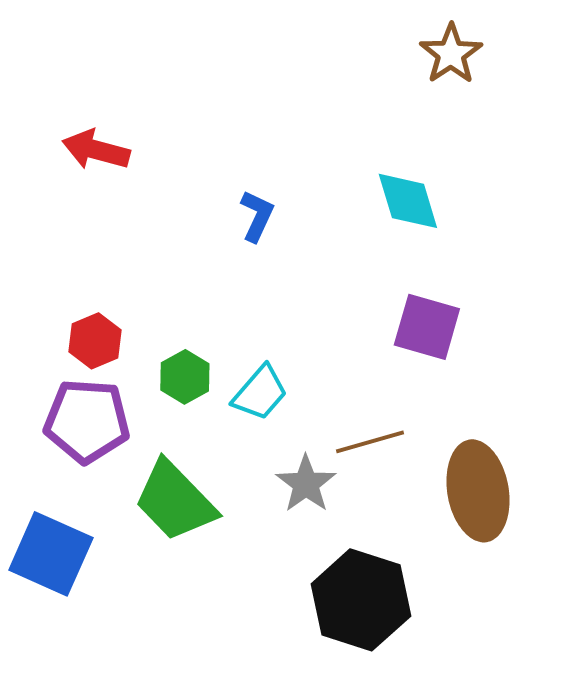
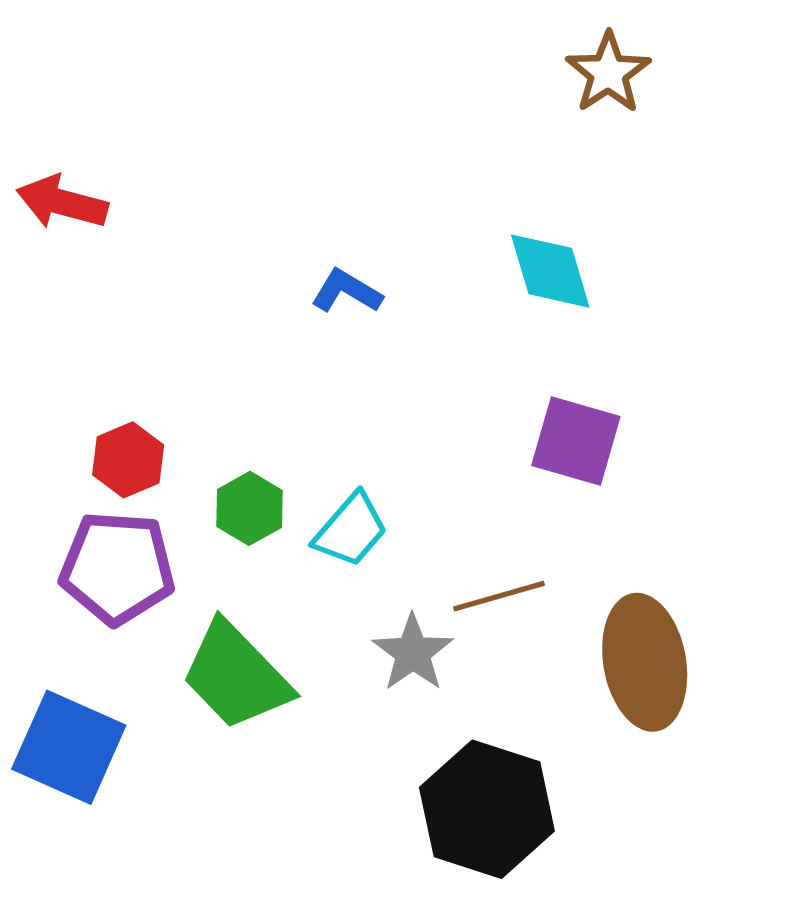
red arrow: (96, 150) -> (62, 202), moved
blue L-shape: (257, 216) -> (347, 291), turned -84

